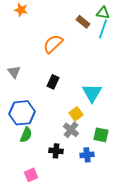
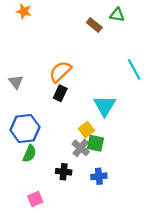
cyan line: (103, 29) -> (134, 69), moved, turned -48
orange semicircle: (53, 44) -> (60, 72), moved
green square: (101, 135) -> (95, 143), moved

